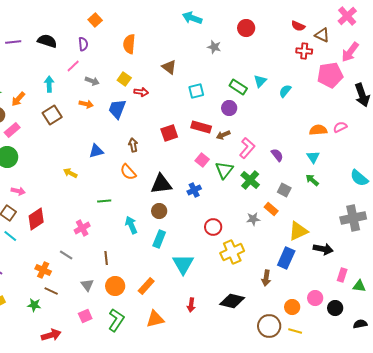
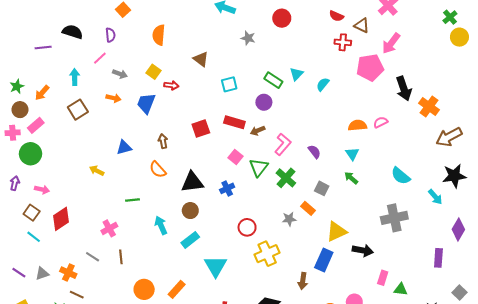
purple line: (13, 42) -> (43, 48), moved
cyan rectangle: (159, 239) -> (190, 240), turned 30
brown line: (106, 258) -> (121, 257), moved
gray triangle: (87, 285) -> (42, 274), moved, turned 48

